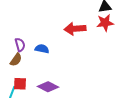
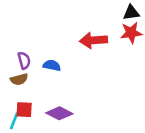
brown semicircle: (16, 60) -> (19, 79), turned 40

